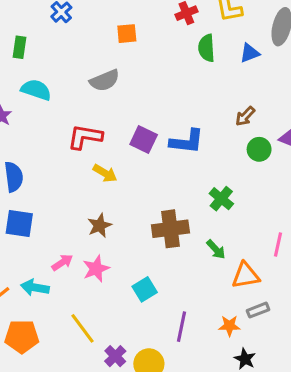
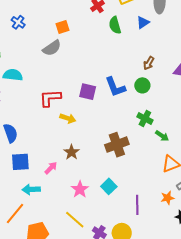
gray semicircle: (105, 80) -> (52, 48), moved
blue L-shape: (187, 141) -> (115, 87), turned 75
green circle: (259, 149) -> (142, 85), moved
green arrow: (216, 249) -> (162, 136), moved
pink arrow: (62, 263) -> (51, 168), moved
pink star: (96, 269) -> (80, 189), moved
cyan arrow: (35, 288) -> (31, 189), moved

